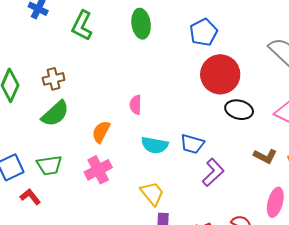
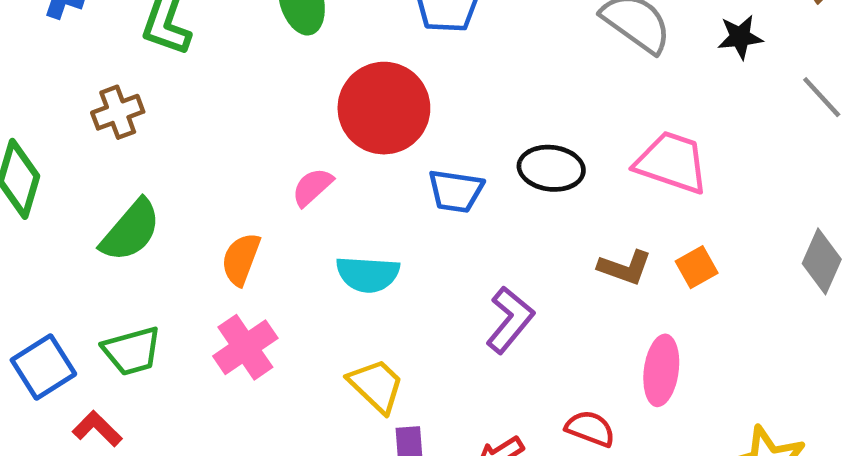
red circle: (220, 74) -> (384, 108), moved
brown cross: (54, 79) -> (118, 112), moved
pink semicircle: (136, 105) -> (312, 187), turned 54
blue trapezoid: (192, 144) -> (456, 191), moved

